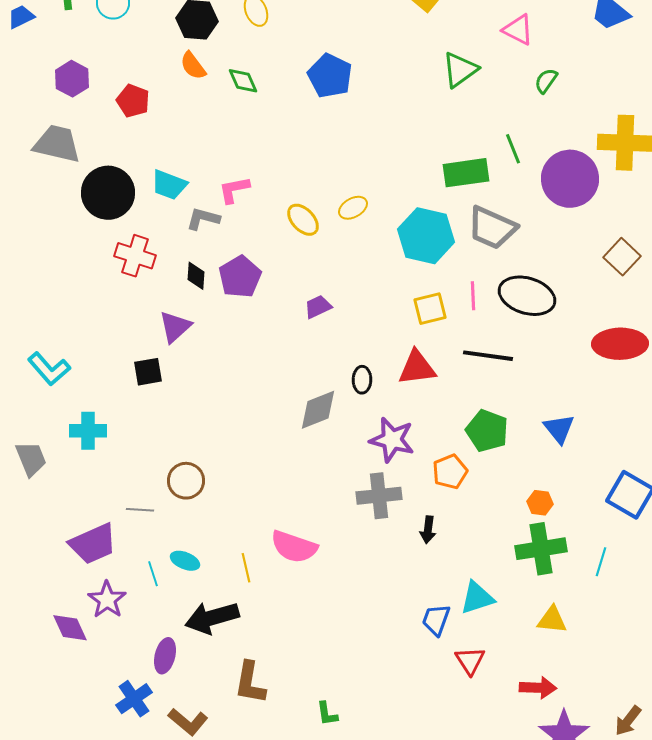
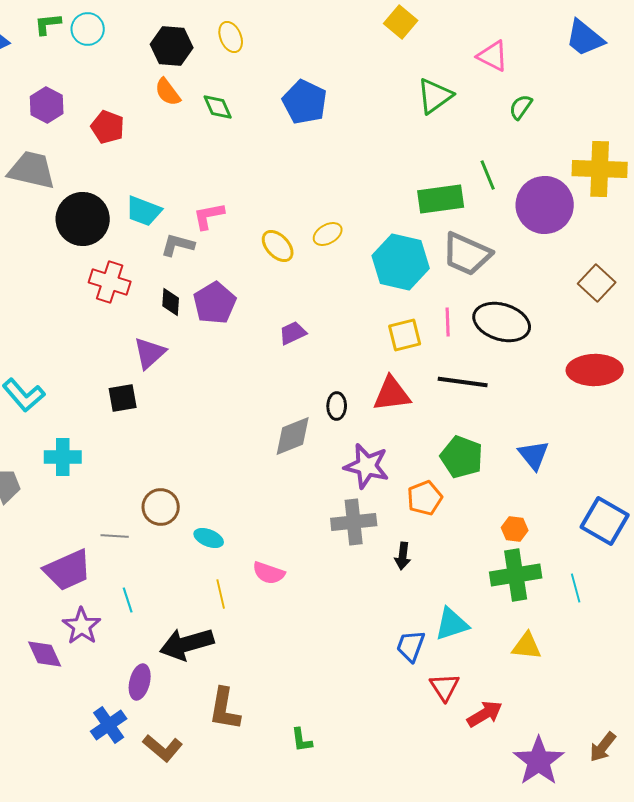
pink semicircle: (294, 547) -> (269, 573), size x0.7
cyan ellipse: (185, 561) -> (209, 538), moved
cyan line: (601, 562) -> (576, 588), turned -32
red arrow: (538, 688) -> (485, 714), moved, turned -33

